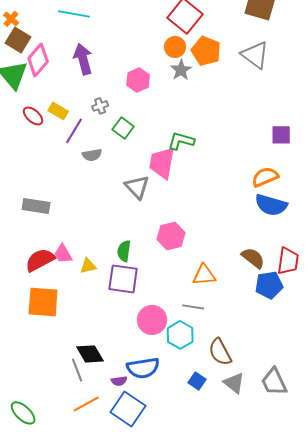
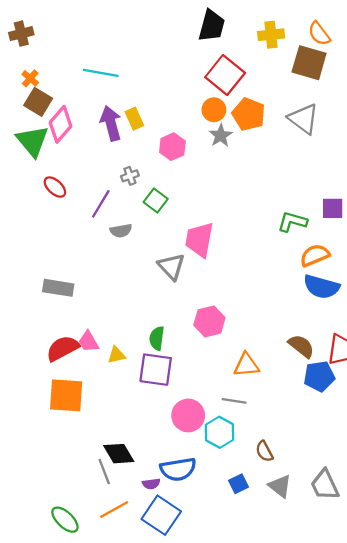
yellow rectangle: (58, 111) -> (134, 119), moved, turned 36
green L-shape: (181, 141) -> (292, 222), moved
brown semicircle: (220, 352) -> (264, 451), size x0.7
blue square: (197, 381) -> (239, 484), turned 30
green ellipse: (23, 413) -> (65, 520), moved

